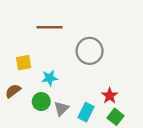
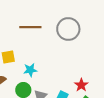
gray circle: (90, 51) -> (68, 29), moved

